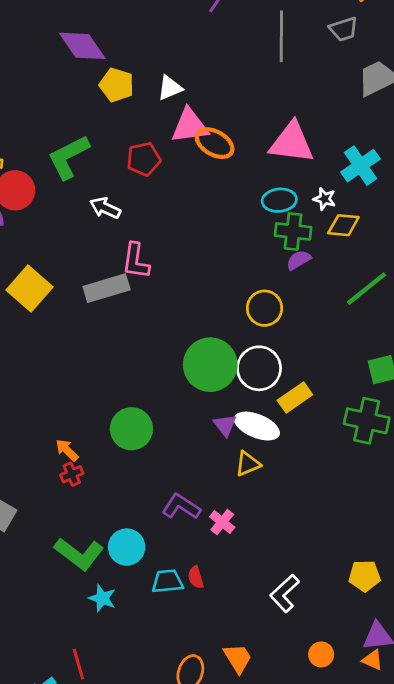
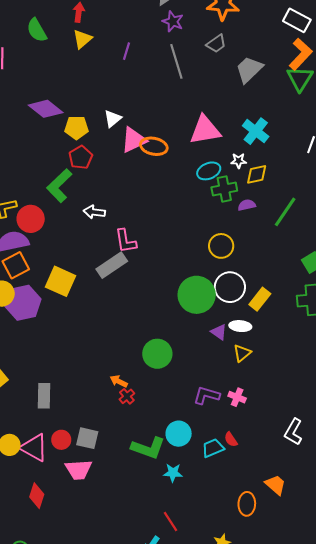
red pentagon: (144, 159) -> (81, 157), moved
purple semicircle: (299, 260) -> (247, 205), moved, turned 36
white ellipse: (257, 426) -> (240, 326), size x0.7

